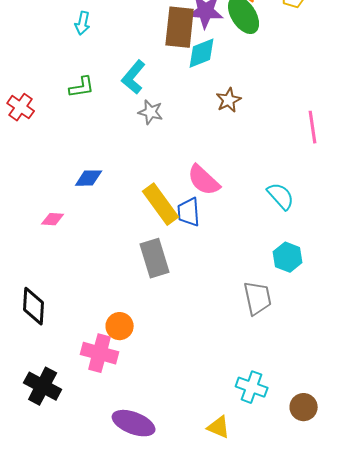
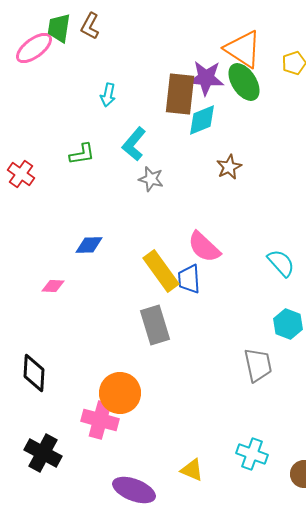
cyan arrow: (83, 23) -> (108, 95), moved
orange circle: (120, 326) -> (120, 393), size x1.5
yellow triangle: (219, 427) -> (192, 470), moved

